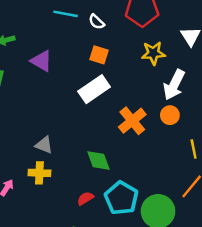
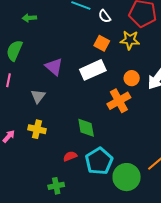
yellow star: (153, 53) -> (130, 40), moved
purple triangle: (41, 61) -> (54, 67), moved
orange circle: (170, 115) -> (132, 78), moved
gray triangle: (44, 145) -> (38, 96), moved, turned 35

